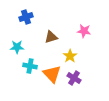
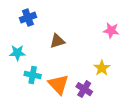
pink star: (84, 31) -> (111, 30), moved
yellow star: (70, 56) -> (102, 68), moved

